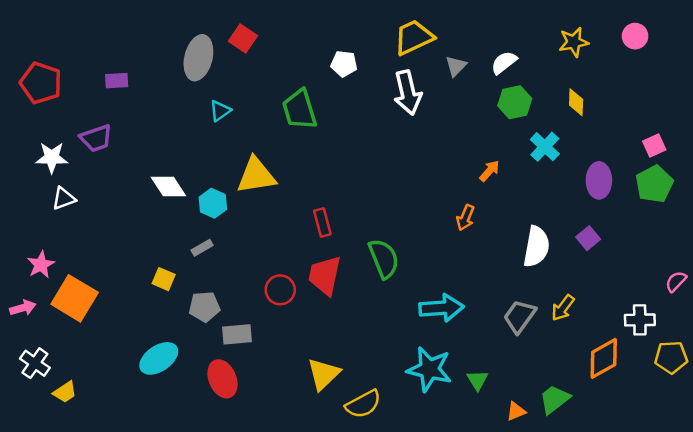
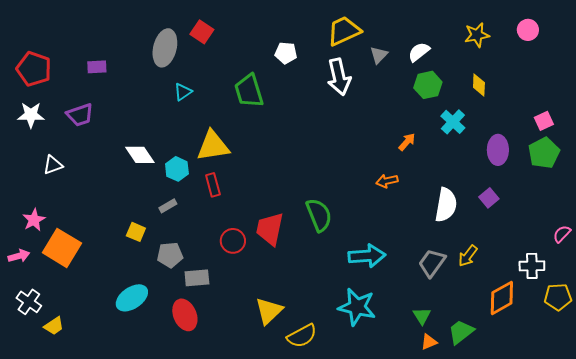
white star: (52, 158) -> (31, 115), moved
orange arrow: (465, 218) -> (387, 181), turned 55
red rectangle: (322, 222) -> (213, 185), moved
green triangle: (477, 380) -> (422, 316), moved

